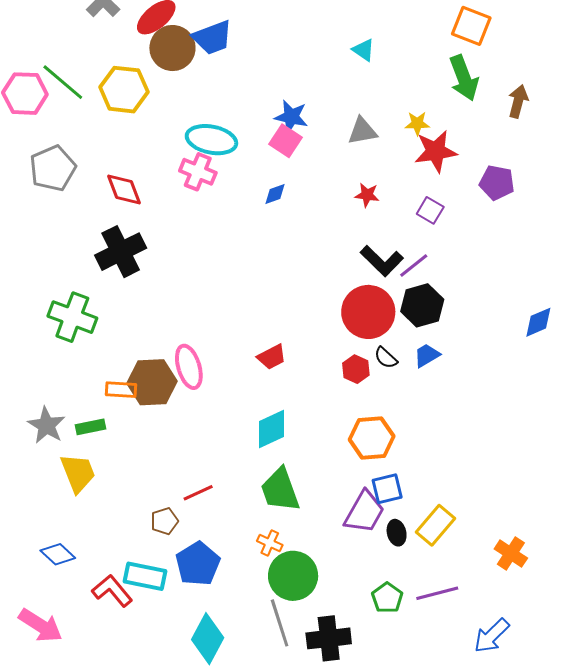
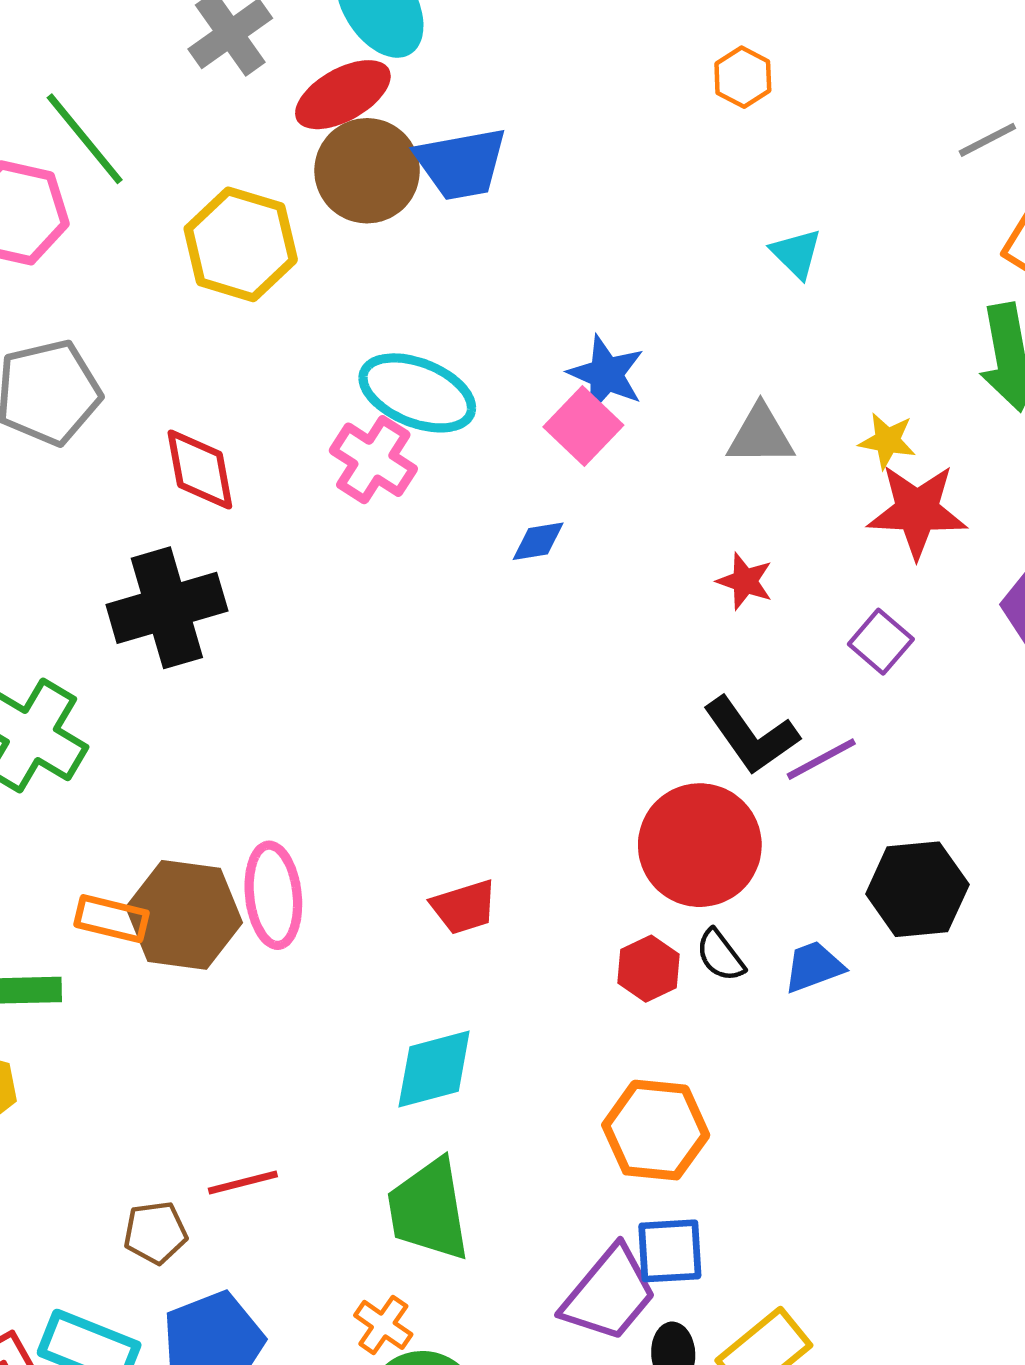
green line: (63, 82) -> (85, 139), moved
black hexagon: (422, 305) -> (917, 889), moved

